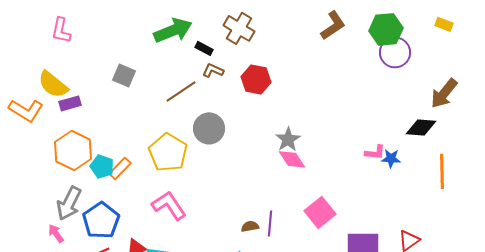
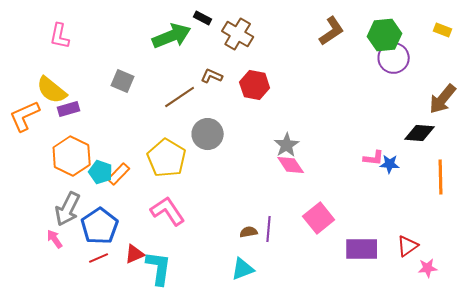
black rectangle: (204, 48) -> (203, 18), moved
orange L-shape: (26, 110) -> (25, 116), turned 124

